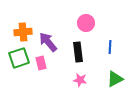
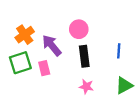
pink circle: (86, 23) -> (79, 29), moved
orange cross: (23, 32) -> (25, 35), turned -30

